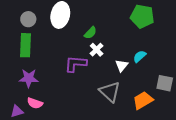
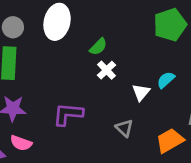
green pentagon: (142, 16) -> (170, 25), turned -30
purple L-shape: (76, 64) -> (68, 114), moved
gray triangle: (110, 92) -> (124, 128), size x0.6

